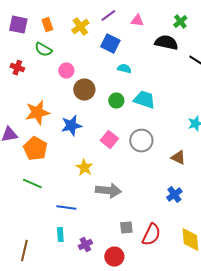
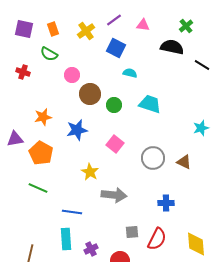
green circle: (116, 101) -> (114, 105), moved
orange star: (37, 113) -> (43, 117), size x0.7
gray circle: (141, 141) -> (153, 158), moved
blue cross: (174, 195) -> (166, 203), moved, turned 35
cyan rectangle: (60, 235) -> (66, 239), size x1.5

